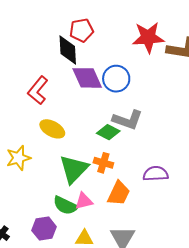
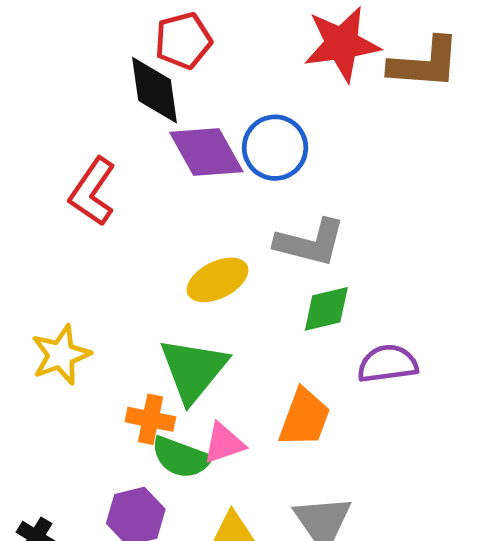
yellow ellipse: (52, 129) -> (218, 280), moved, turned -50
green diamond: (108, 132) -> (326, 309), moved, turned -35
orange cross: (103, 163) -> (150, 419), moved

